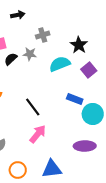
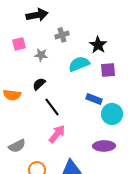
black arrow: (18, 15) -> (37, 15), size x1.5
gray star: (30, 54) -> (41, 55), moved
black semicircle: (11, 59) -> (39, 84), moved
purple square: (89, 70) -> (108, 70), turned 35

